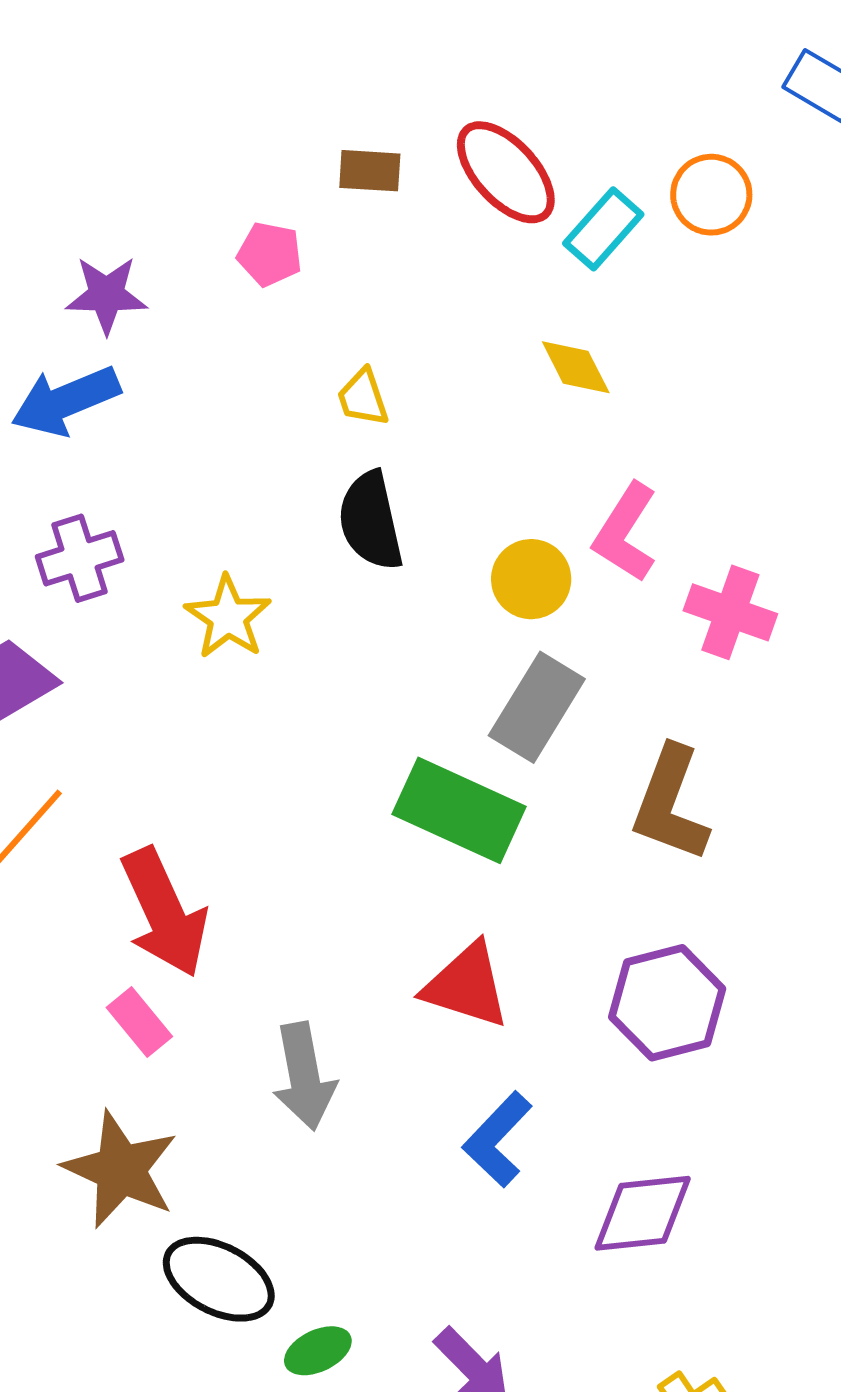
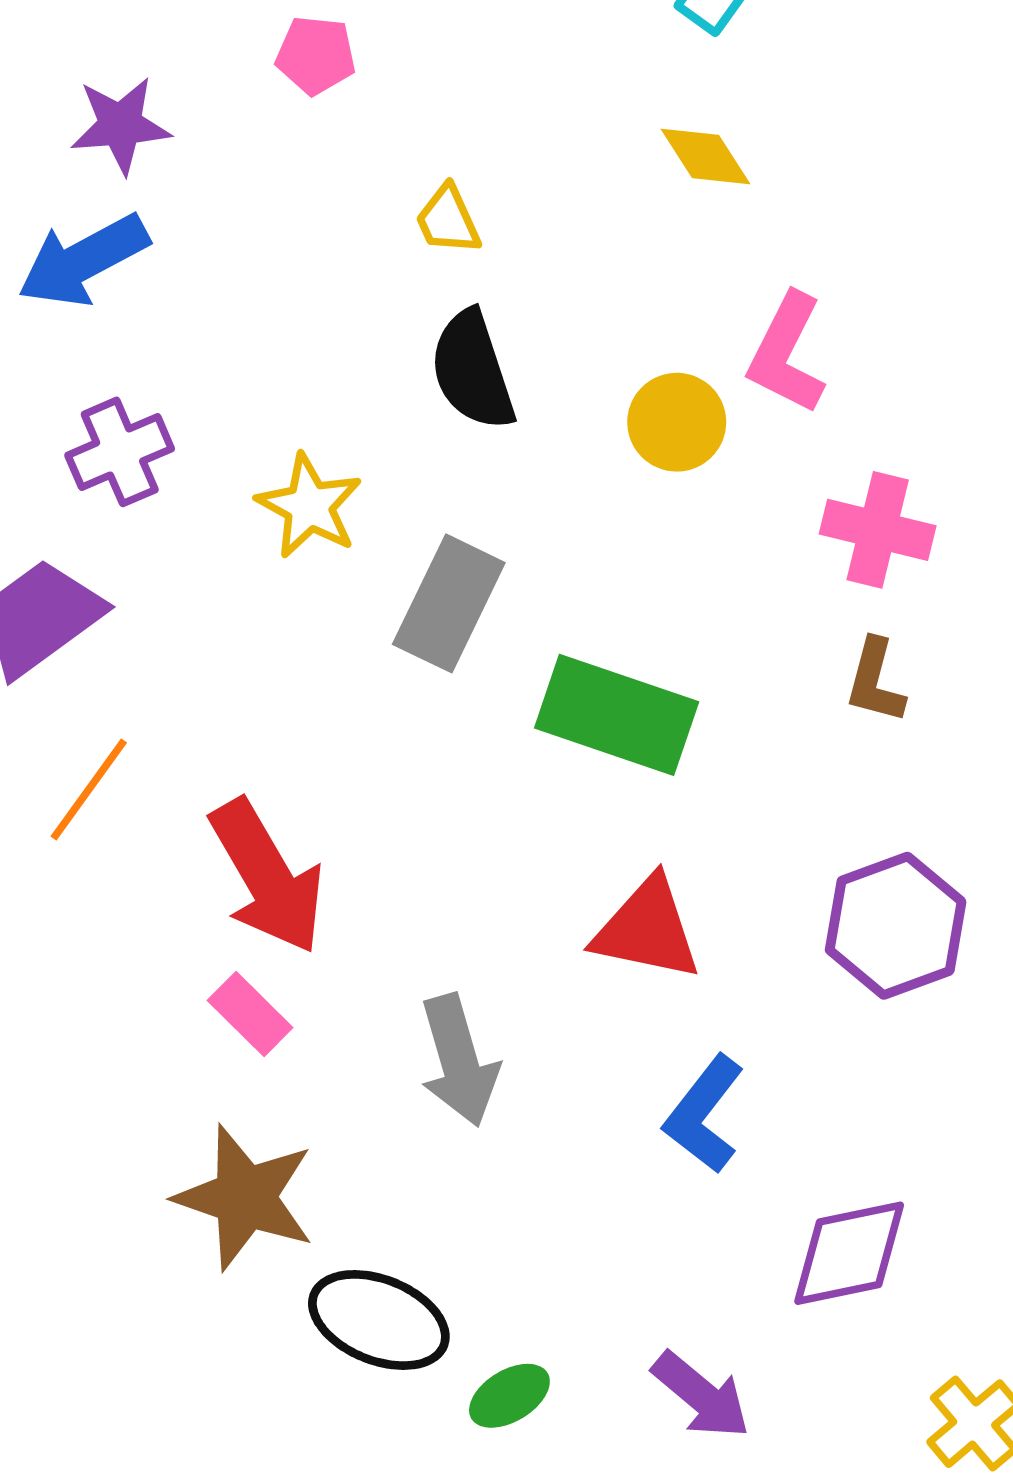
pink cross: (730, 612) -> (878, 530), moved
gray rectangle: (537, 707) -> (449, 603), moved
brown L-shape: (670, 804) -> (875, 681), size x0.6
purple diamond: (643, 1213) -> (849, 1253), moved

